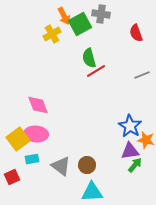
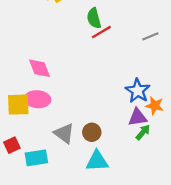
yellow square: (18, 139) -> (18, 105), turned 35
cyan rectangle: (32, 159) -> (36, 158), moved, size x1.5

